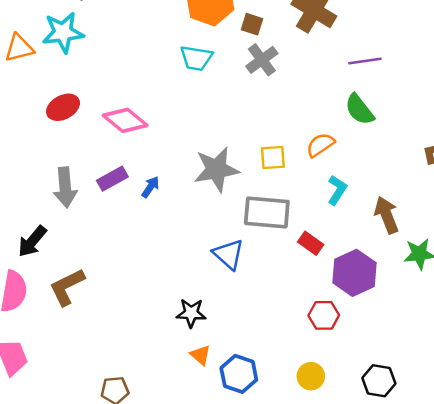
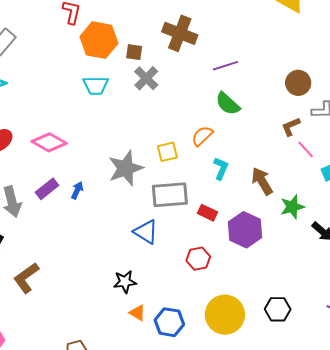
red hexagon: (324, 315) -> (198, 259), moved
yellow circle: (311, 376) -> (225, 315), size x1.8

